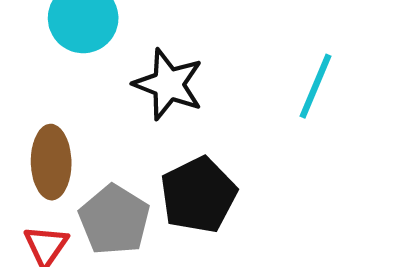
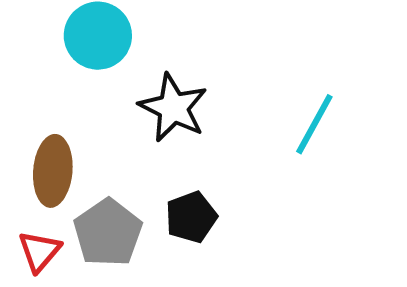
black pentagon: (198, 195) -> (191, 217), size x0.7

